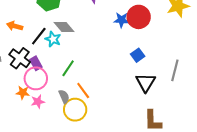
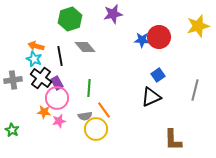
black line: (39, 36) -> (60, 56), turned -48
cyan star: (53, 39) -> (34, 59), moved
green line: (68, 68) -> (89, 88), turned -30
black triangle: (146, 82) -> (151, 97), moved, turned 35
gray semicircle: (64, 97) -> (85, 116), turned 104

